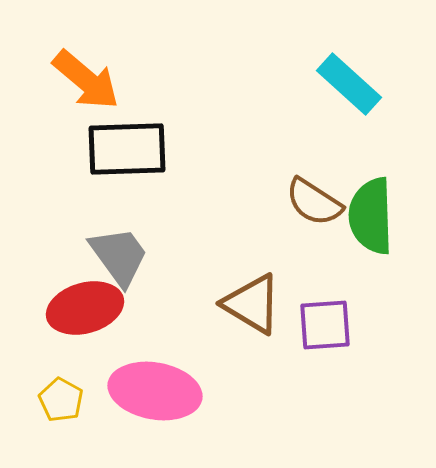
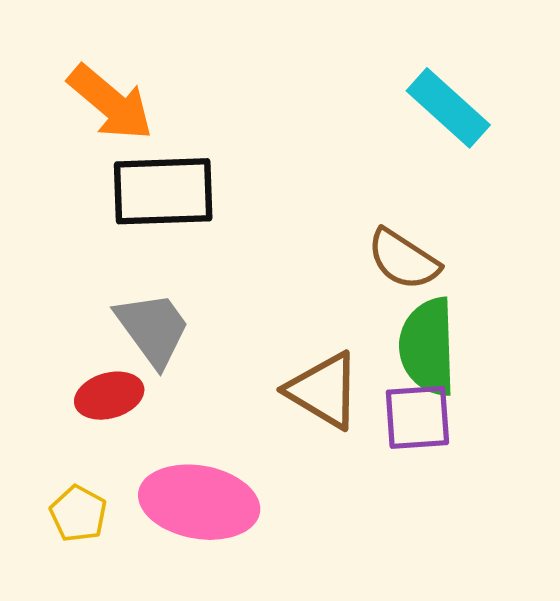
green semicircle: (371, 216) -> (428, 347), moved
red ellipse: (85, 308) -> (109, 396), size x0.7

